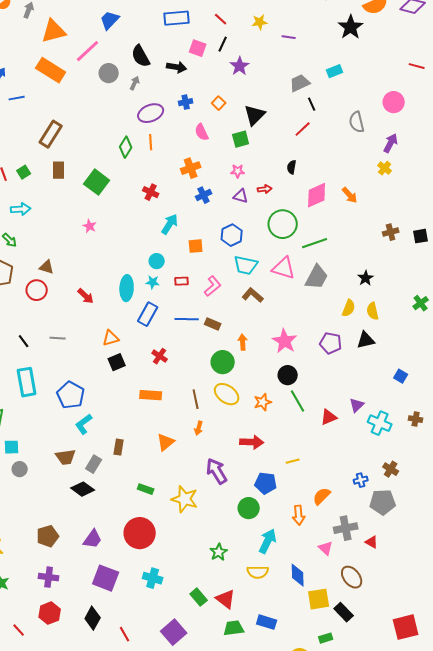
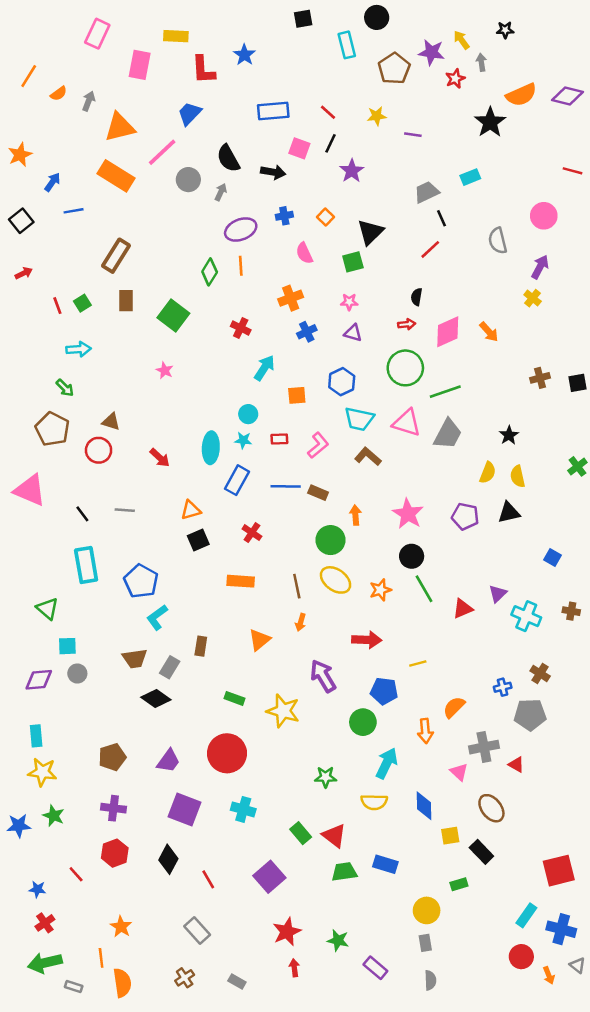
red arrow: (265, 189) -> (407, 324), moved
green star: (219, 552) -> (326, 777), turned 30
yellow square: (319, 599) -> (450, 836), size x0.7

